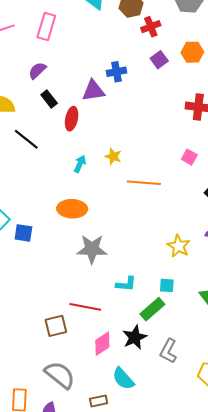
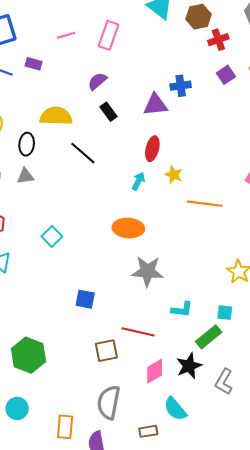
red ellipse: (72, 119) -> (152, 149), moved
blue square: (23, 233) -> (85, 299), moved
gray semicircle: (60, 375) -> (109, 402), turned -120

